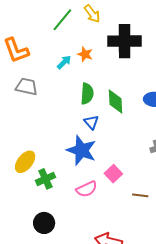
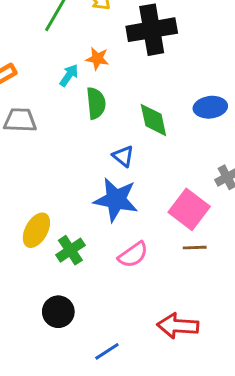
green semicircle: (87, 94) -> (96, 103), moved
pink square: (113, 174) -> (189, 209), moved, size x1.5
brown line: (140, 195) -> (195, 248), moved
black circle: (44, 223) -> (58, 312), moved

